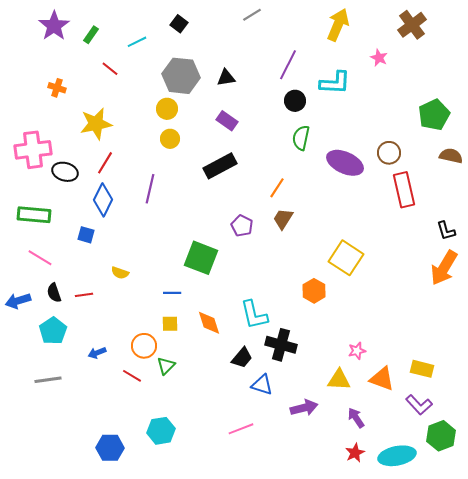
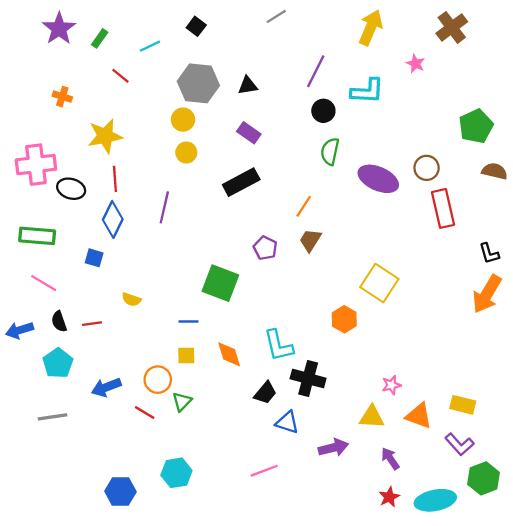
red line: (105, 163) -> (115, 179), turned -35
blue arrow: (97, 353) -> (106, 387), size x1.5

